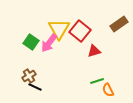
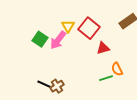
yellow triangle: (59, 29) -> (68, 26), size x0.6
brown cross: (29, 76) -> (57, 86), moved
orange semicircle: (108, 90) -> (117, 69), moved

